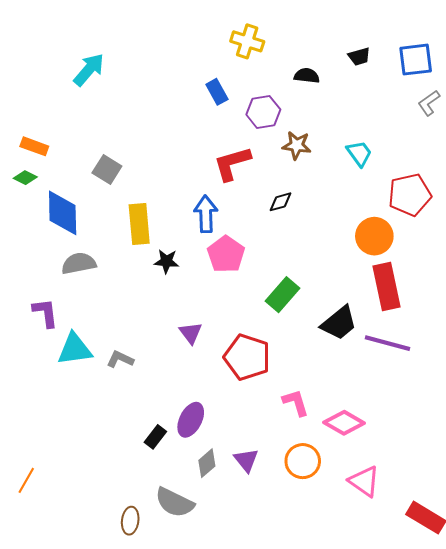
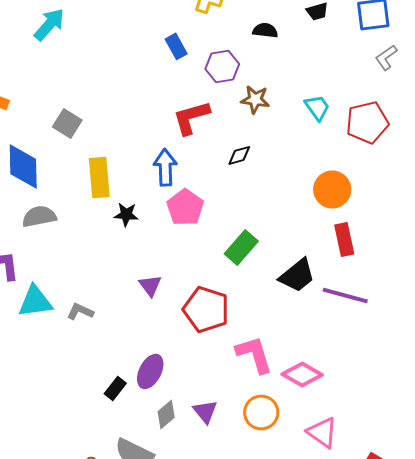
red pentagon: (410, 195) -> (367, 122), moved
red rectangle: (386, 287) -> (344, 239), size x0.7
pink L-shape: (296, 403) -> (254, 354), size x1.4

